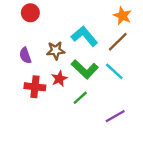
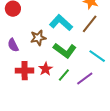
cyan line: (114, 71) -> (97, 56), moved
red star: (59, 79) -> (46, 69), moved
purple line: (115, 116) -> (85, 79), moved

